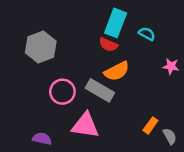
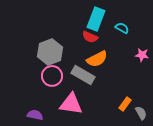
gray hexagon: (41, 47) -> (50, 52), moved

